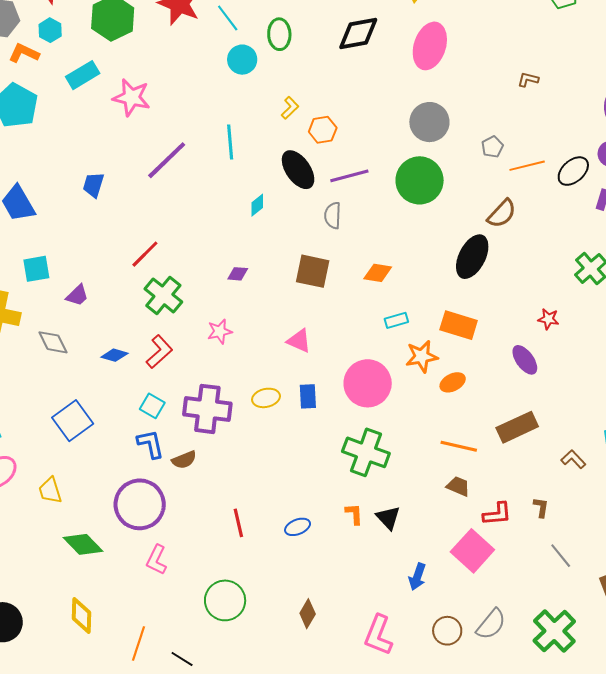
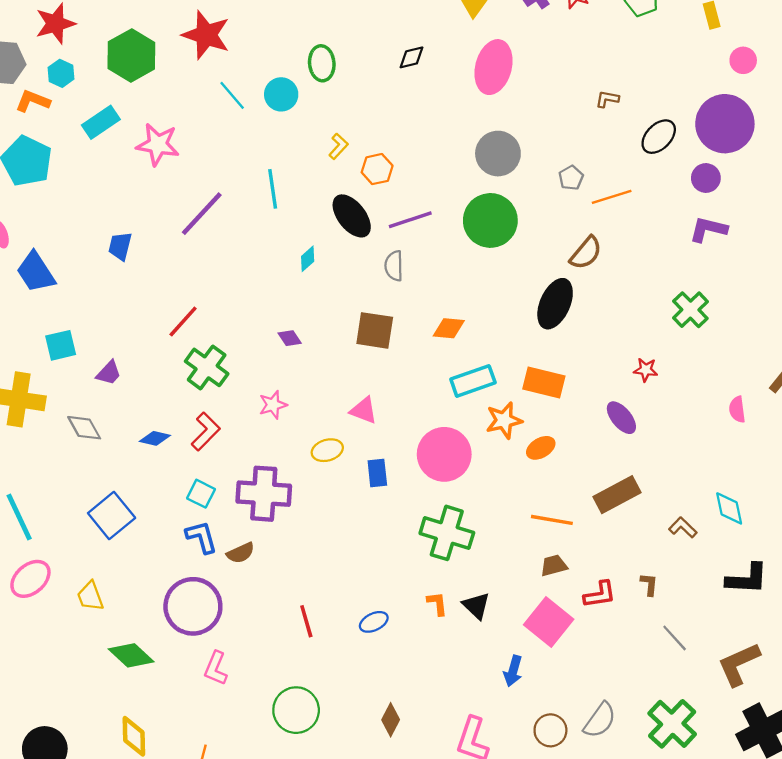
cyan line: (228, 18) -> (232, 95), moved
black diamond: (358, 33) -> (412, 57), size x0.6
black ellipse: (573, 171) -> (659, 137), moved
purple diamond: (238, 274) -> (290, 338), turned 55
cyan rectangle: (396, 320) -> (473, 381), size x1.6
yellow ellipse: (266, 398) -> (327, 450), moved
brown trapezoid: (458, 486) -> (554, 566), turned -35
pink square: (472, 551) -> (549, 622), moved

